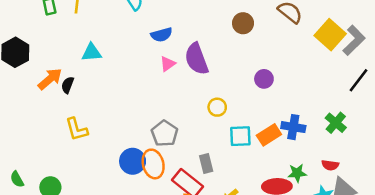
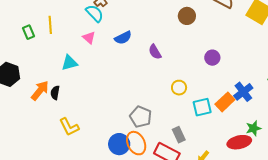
purple semicircle: (196, 59) -> (155, 52), size x0.6
pink triangle: (168, 64) -> (89, 38), moved, turned -32
blue cross: (293, 127) -> (243, 92), turned -36

